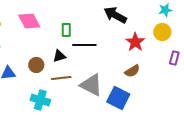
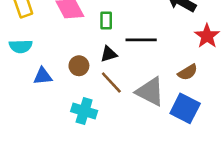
green rectangle: (66, 30) -> (106, 20), moved
brown semicircle: (132, 71) -> (188, 72), moved
brown line: (61, 78) -> (111, 83), turned 54

